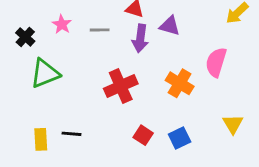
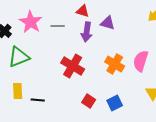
pink star: (62, 24) -> (31, 22), size x1.6
pink semicircle: (216, 62) -> (141, 61), moved
red cross: (121, 86) -> (73, 66), turned -35
yellow rectangle: (41, 139) -> (18, 91), moved

